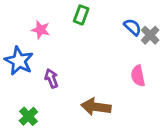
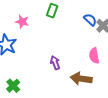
purple arrow: (51, 78) -> (55, 63), moved
brown arrow: (96, 107) -> (81, 79), moved

